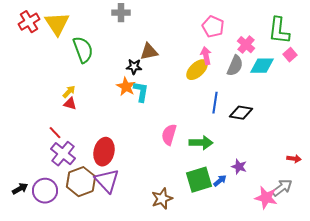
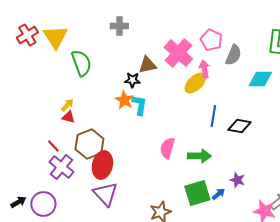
pink cross: (246, 45) -> (178, 53), moved, size x1.6
gray semicircle: (235, 66) -> (233, 55), moved
brown hexagon: (81, 182) -> (89, 144), moved

